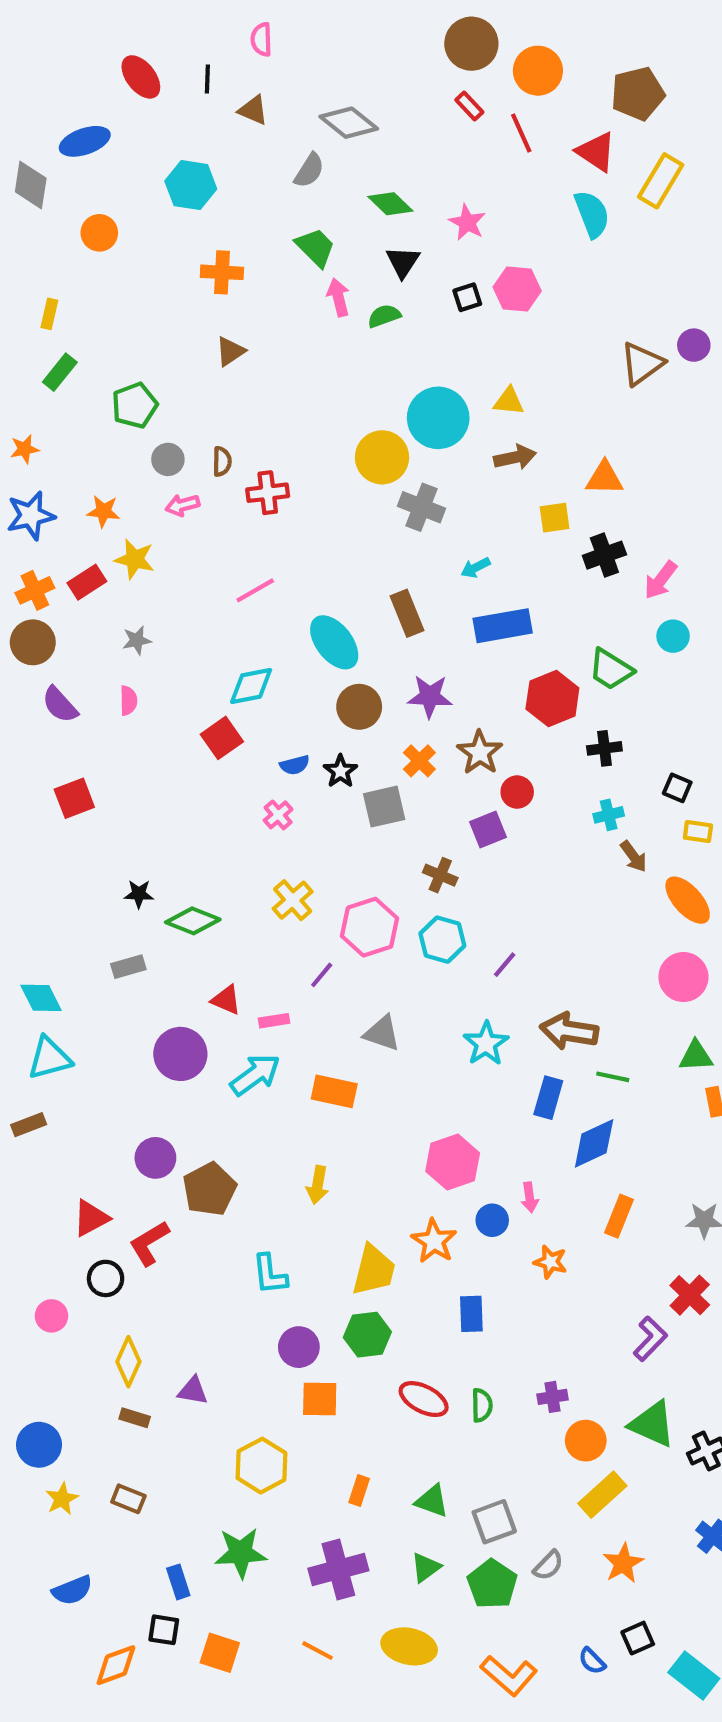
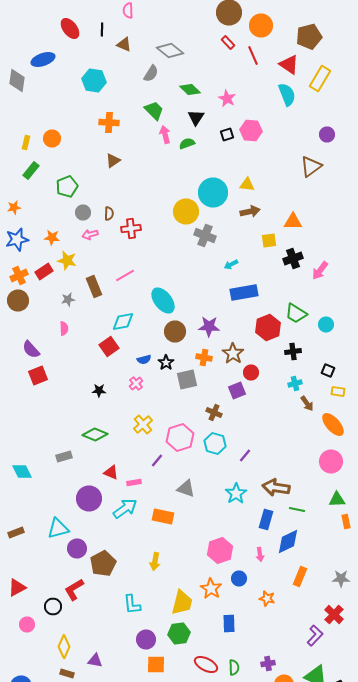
orange circle: (99, 233) -> (52, 138), moved
purple circle: (694, 345) -> (327, 134), moved
brown rectangle: (407, 613) -> (94, 286), moved
cyan circle: (673, 636) -> (326, 324), moved
purple semicircle: (60, 705) -> (31, 350), moved
orange cross: (419, 761) -> (204, 358), turned -35
black star: (139, 894) -> (99, 390), moved
cyan triangle: (49, 1058) -> (58, 528), moved
pink arrow: (530, 1197) -> (260, 554), moved
red triangle: (91, 1218) -> (17, 588), moved

